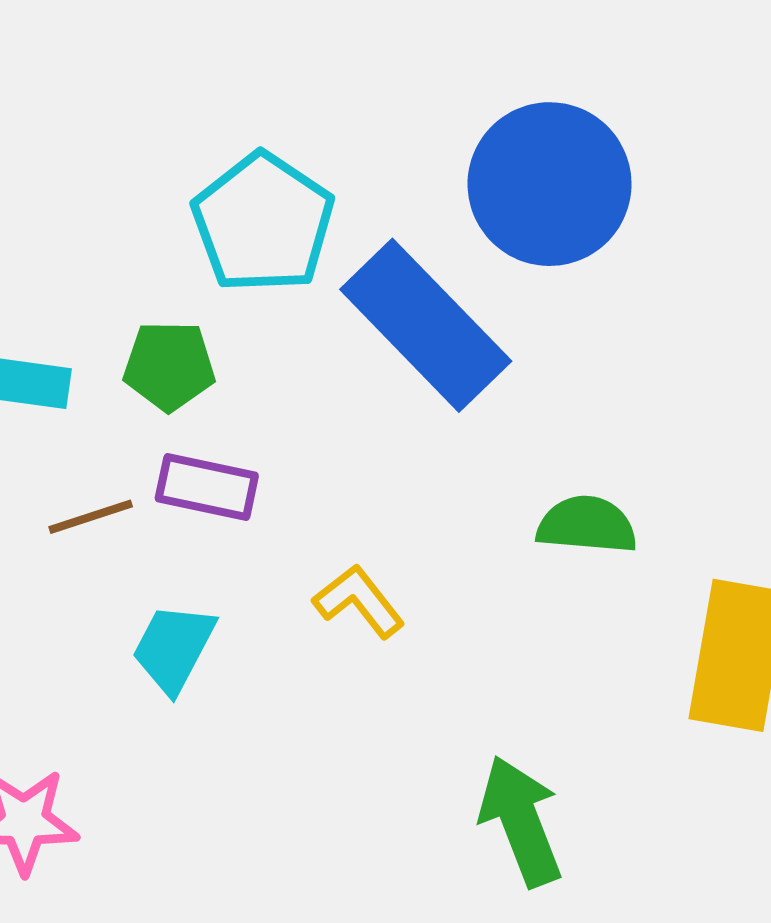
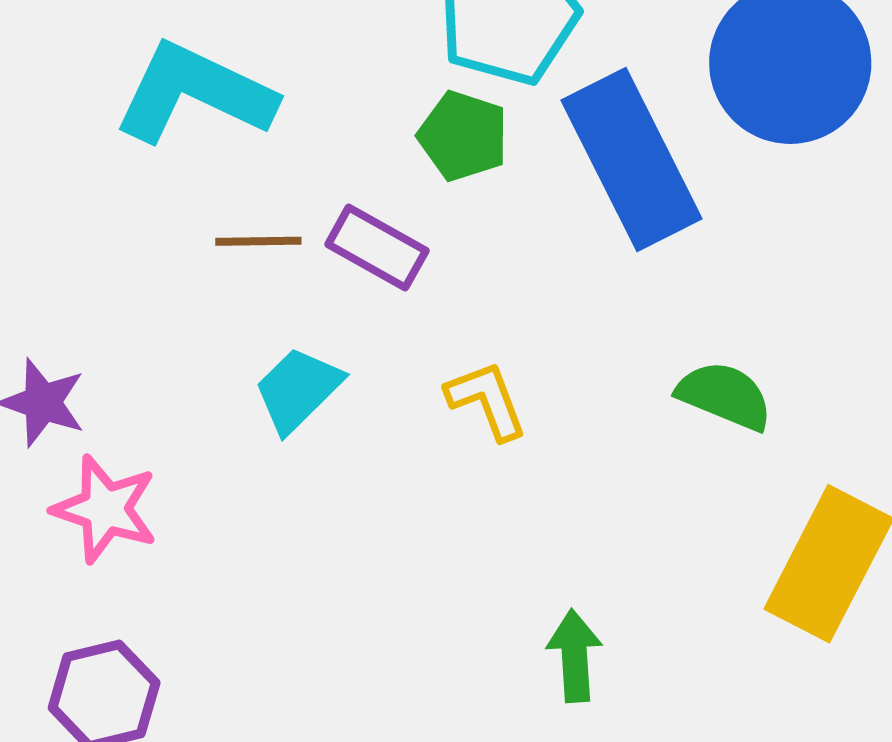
green pentagon: (169, 366) -> (463, 136), moved
green arrow: (521, 821) -> (575, 656), size x0.7

